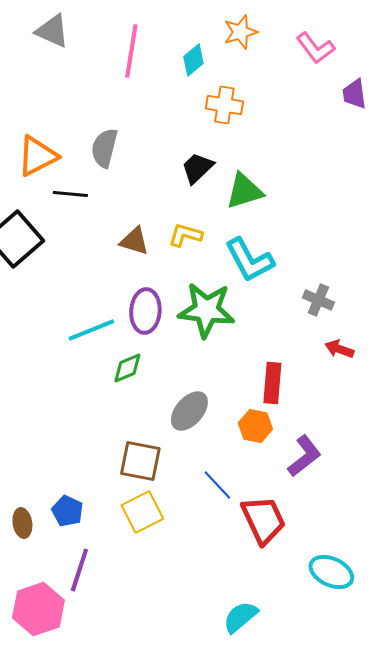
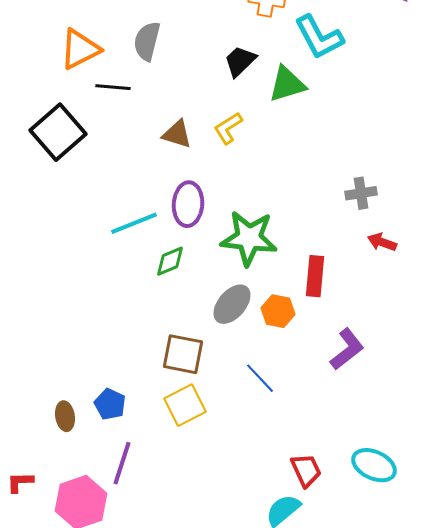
yellow L-shape: (185, 235) -> (228, 128), turned -48
cyan L-shape: (249, 260) -> (319, 37), moved
gray cross: (318, 300) -> (361, 193), turned -32
green star: (206, 310) -> (249, 238), moved
orange hexagon: (255, 426) -> (278, 311), moved
red trapezoid: (263, 520) -> (306, 470), moved, size x0.7

